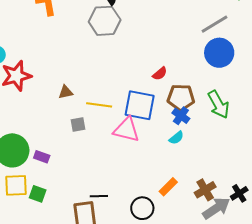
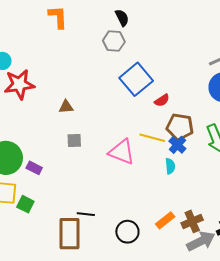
gray hexagon: (105, 21) -> (114, 41), size x0.7
yellow line: (99, 105) -> (152, 138), moved
blue square: (140, 105) -> (136, 79), moved, turned 32
cyan semicircle: (176, 138) -> (170, 166), turned -63
orange rectangle: (168, 187) -> (165, 220), moved

